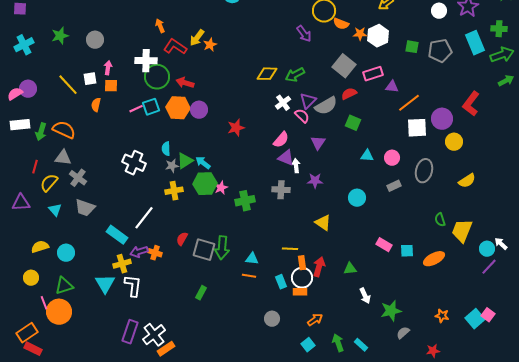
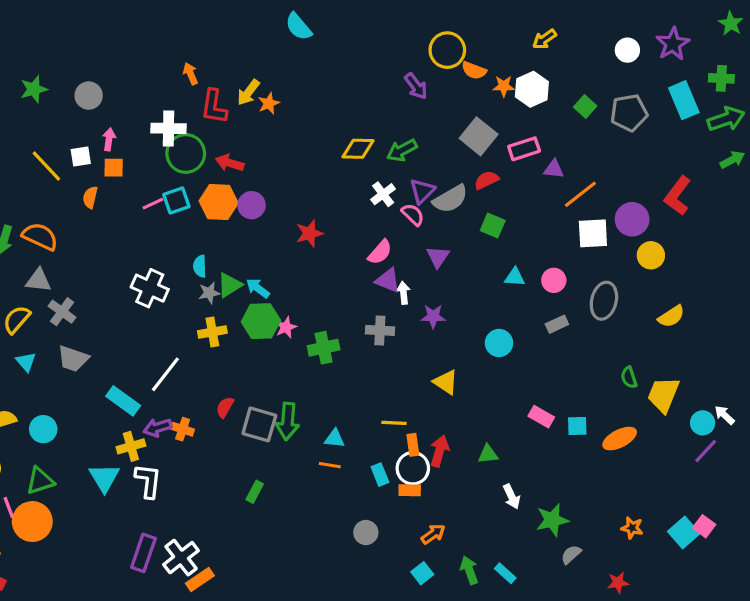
red L-shape: (175, 47) -> (214, 106), turned -115
green square: (412, 47) -> (585, 106), turned 32

